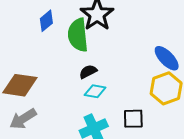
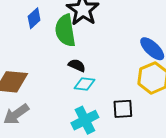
black semicircle: (88, 72) -> (77, 65), turned 54

